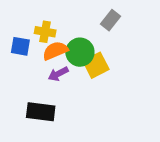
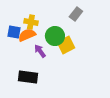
orange semicircle: (55, 51) -> (27, 35), moved
purple arrow: (58, 74) -> (40, 51), turned 80

